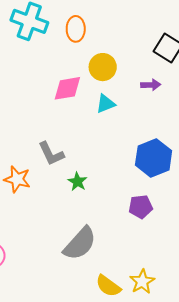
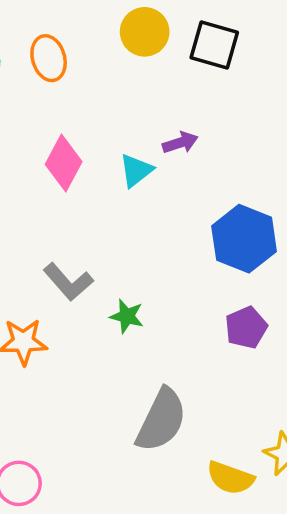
yellow circle: (103, 67) -> (145, 32), moved
purple arrow: (151, 85) -> (180, 143), moved
pink diamond: (67, 88) -> (64, 163), turned -36

